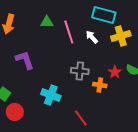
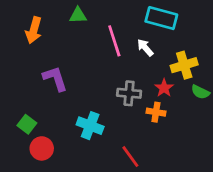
green triangle: (47, 22) -> (78, 15), moved
yellow cross: (121, 36) -> (184, 65), moved
red star: (115, 72) -> (164, 88), moved

